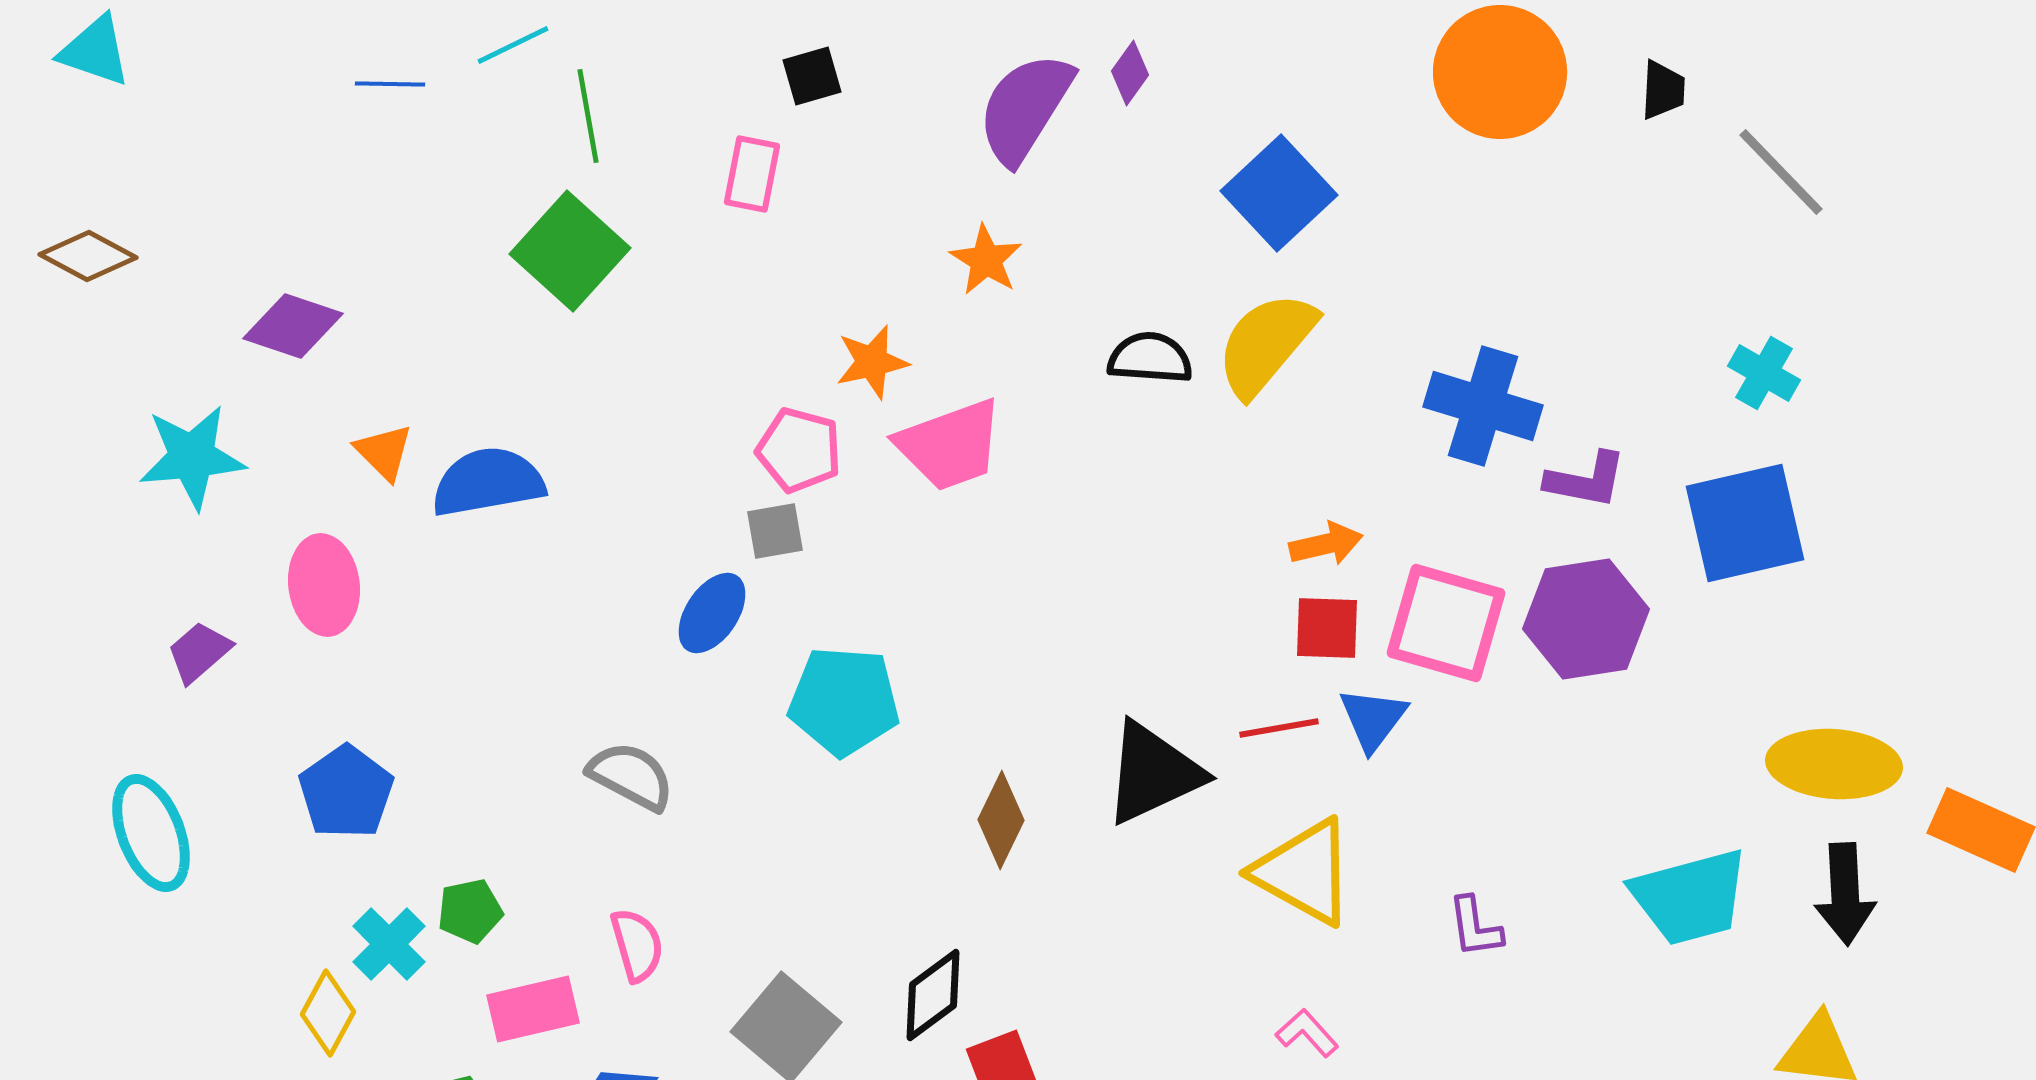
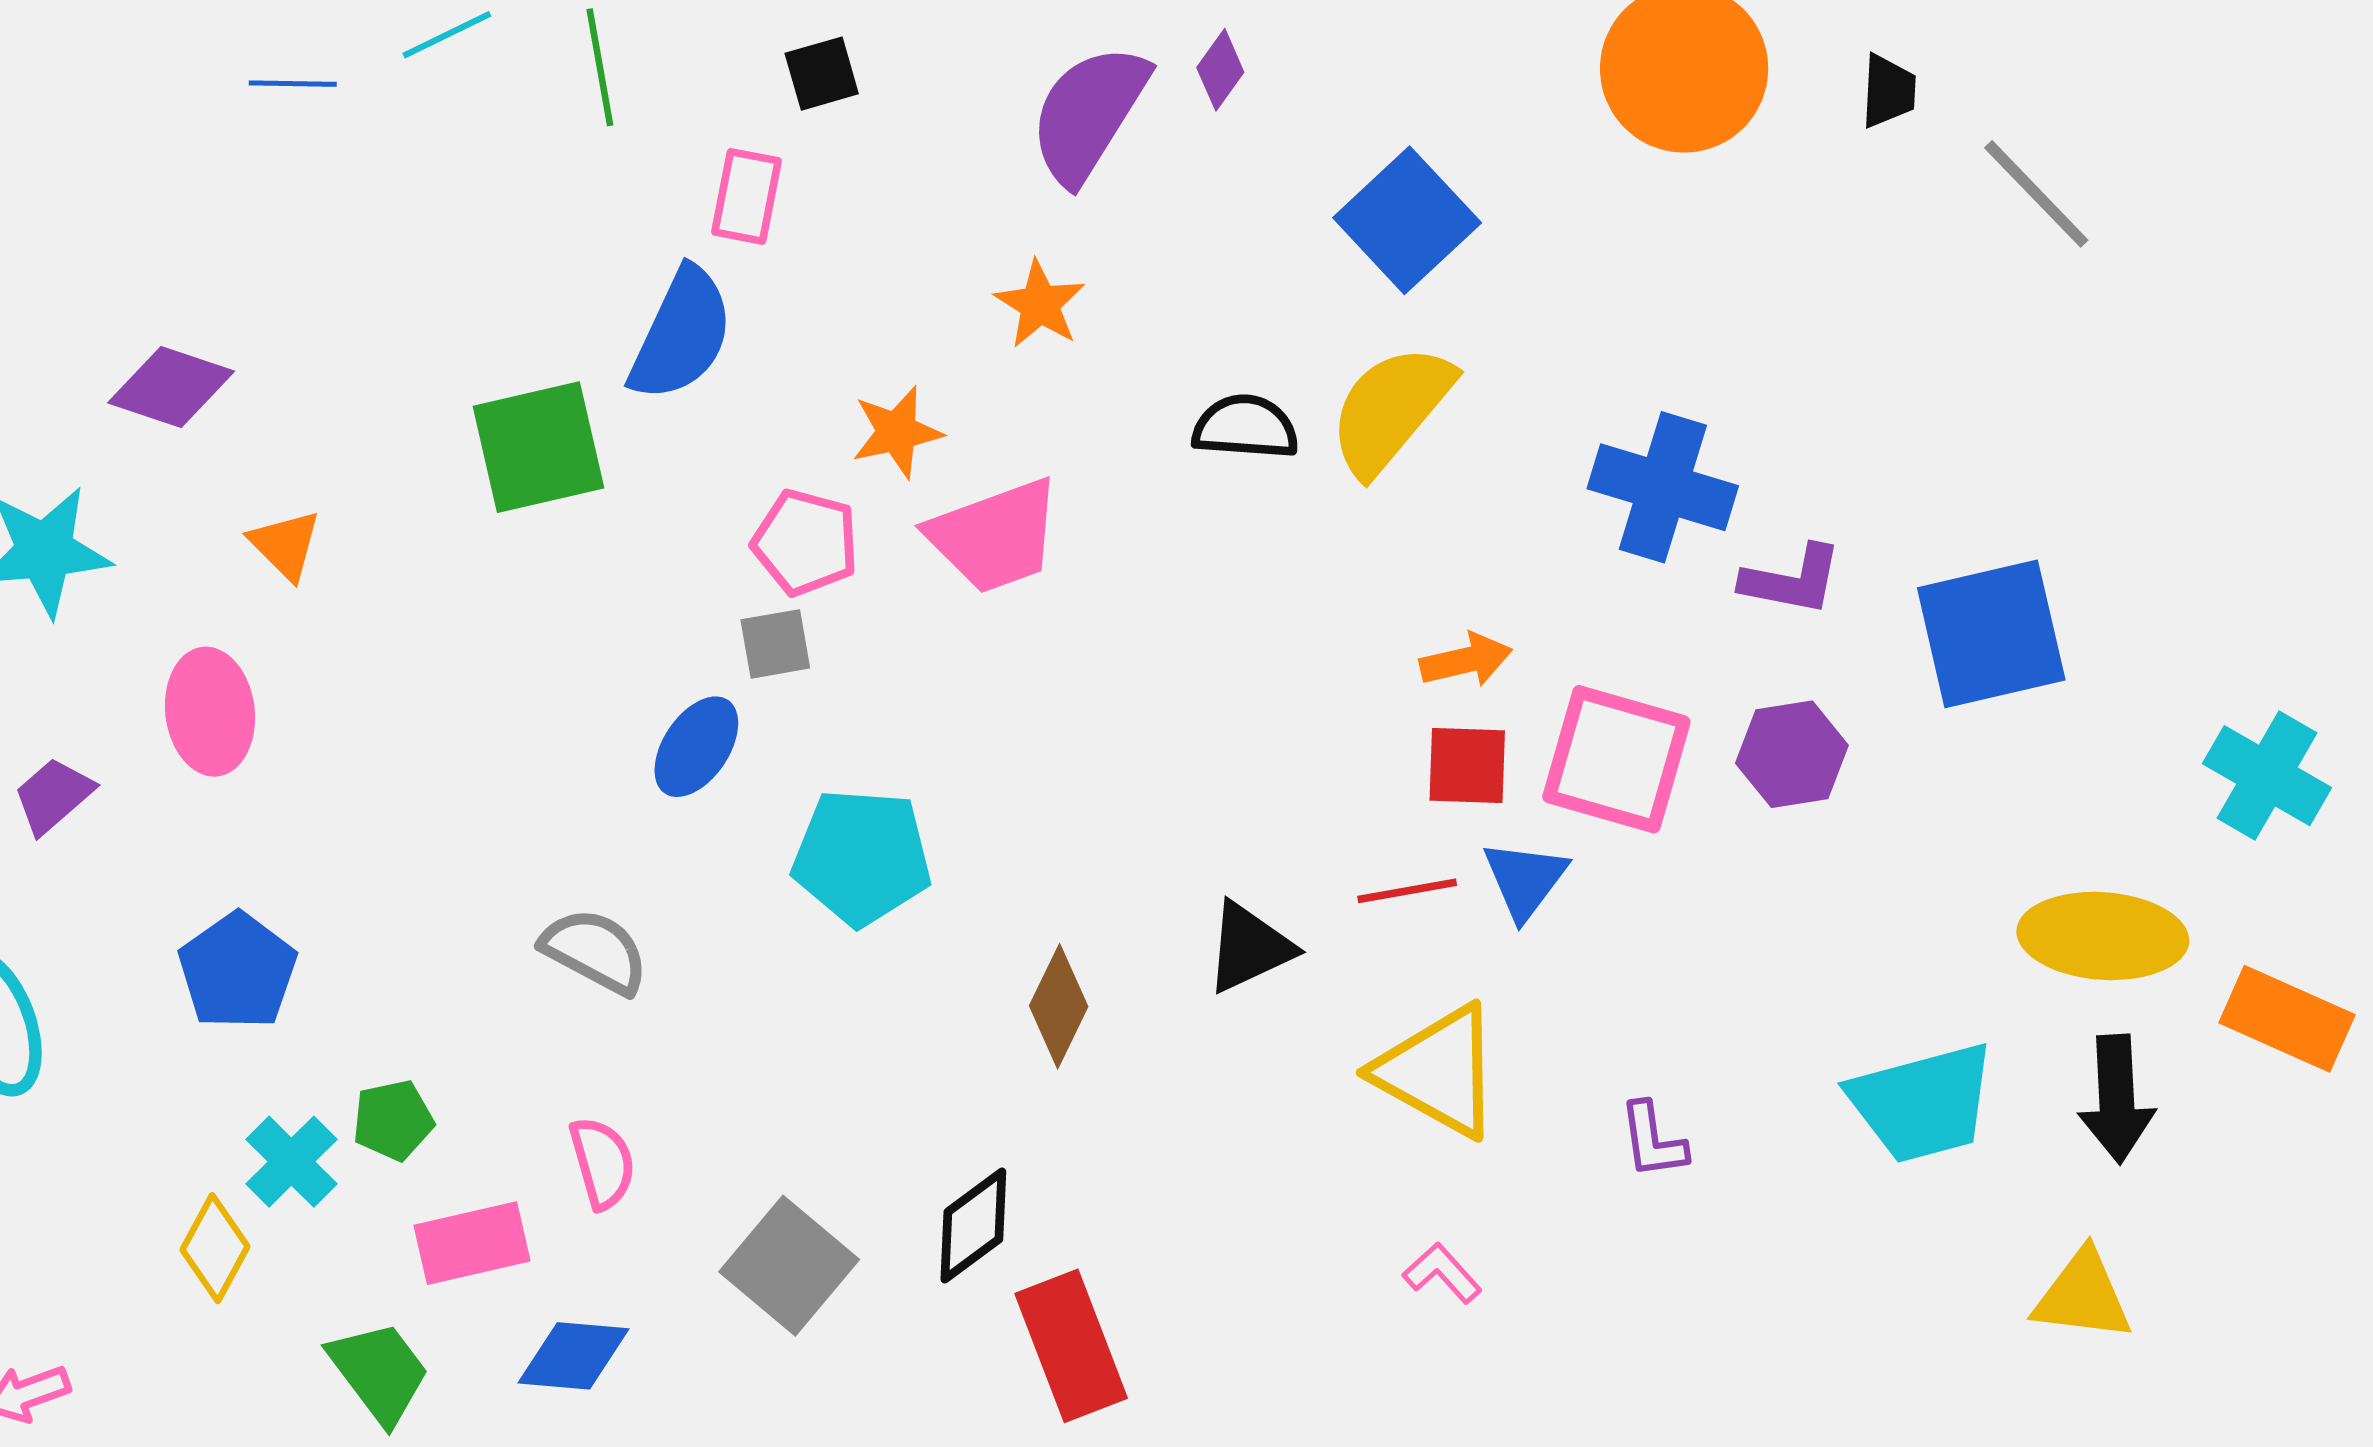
green line: (588, 116) -> (600, 67), moved
green square: (570, 251) -> (538, 447), moved, turned 35
cyan cross: (1764, 373) -> (2267, 776), moved, size x1.4
blue semicircle: (488, 482) -> (681, 334), moved, turned 125
purple hexagon: (1586, 619) -> (1792, 754), size x0.7
black triangle: (1153, 773) -> (1249, 947), size x0.7

